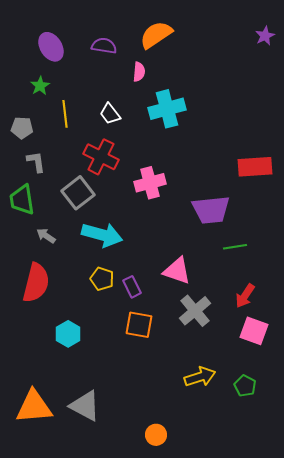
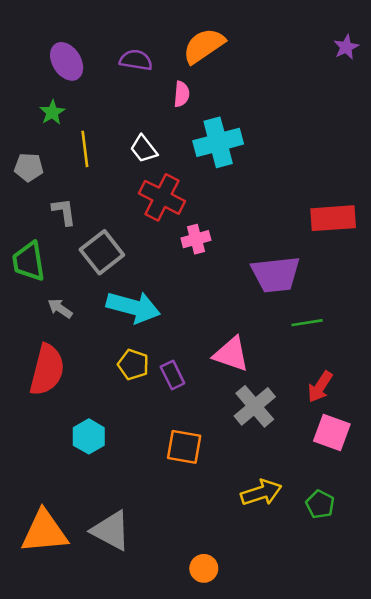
red cross: (101, 157) -> (162, 197), moved
gray L-shape: (36, 162) -> (64, 212), moved
pink cross: (150, 183) -> (196, 239), size x0.7
orange square: (139, 325) -> (184, 447), moved

